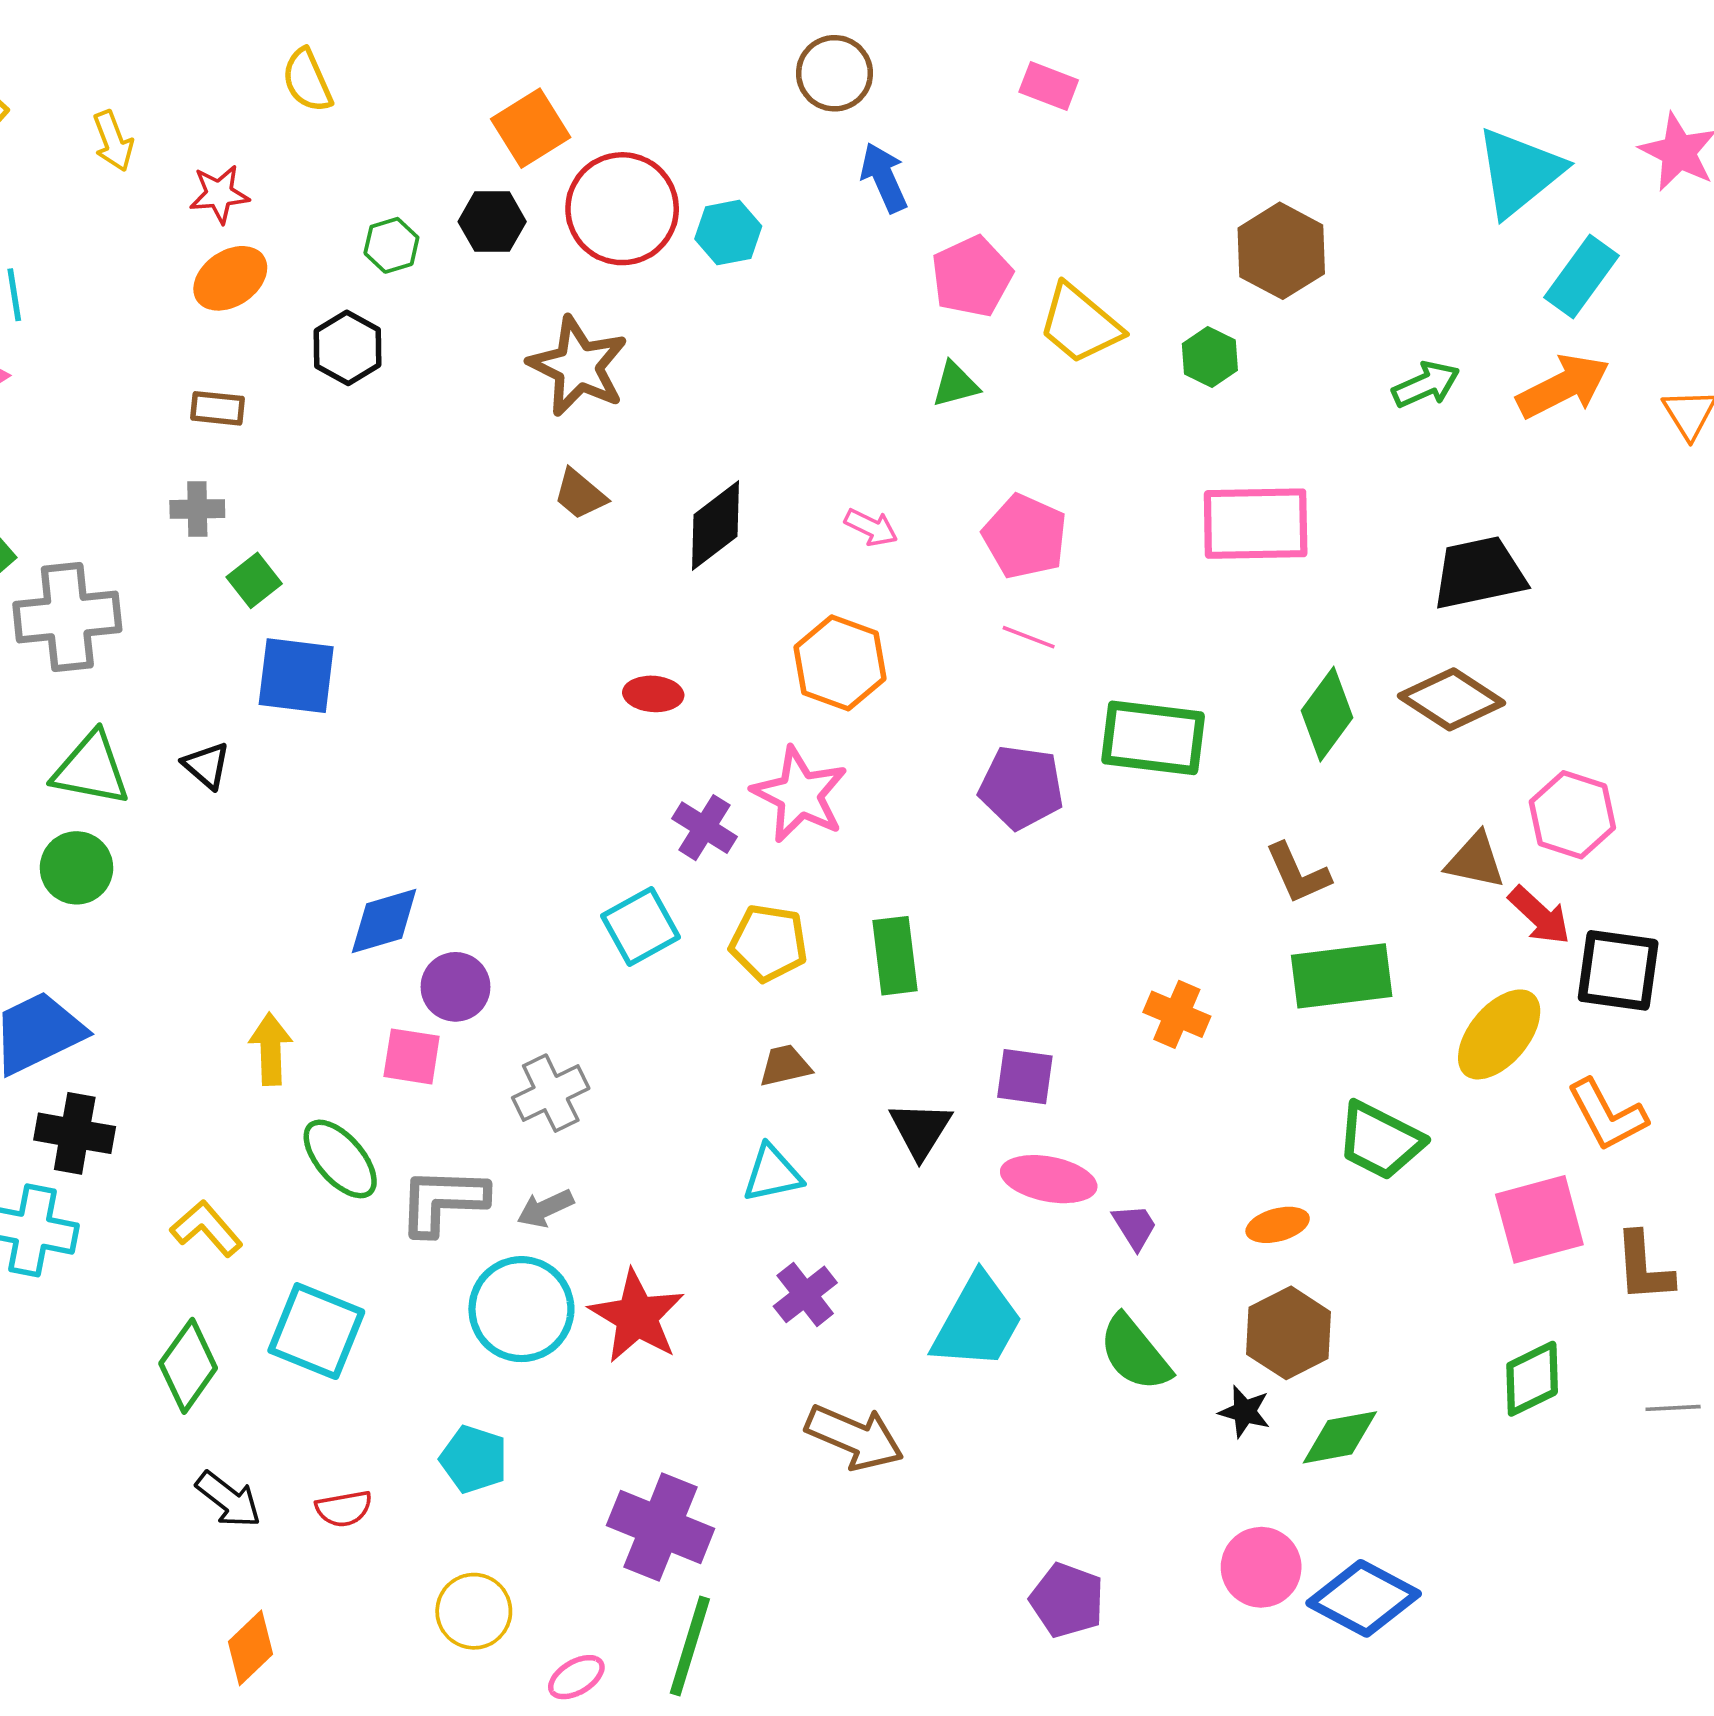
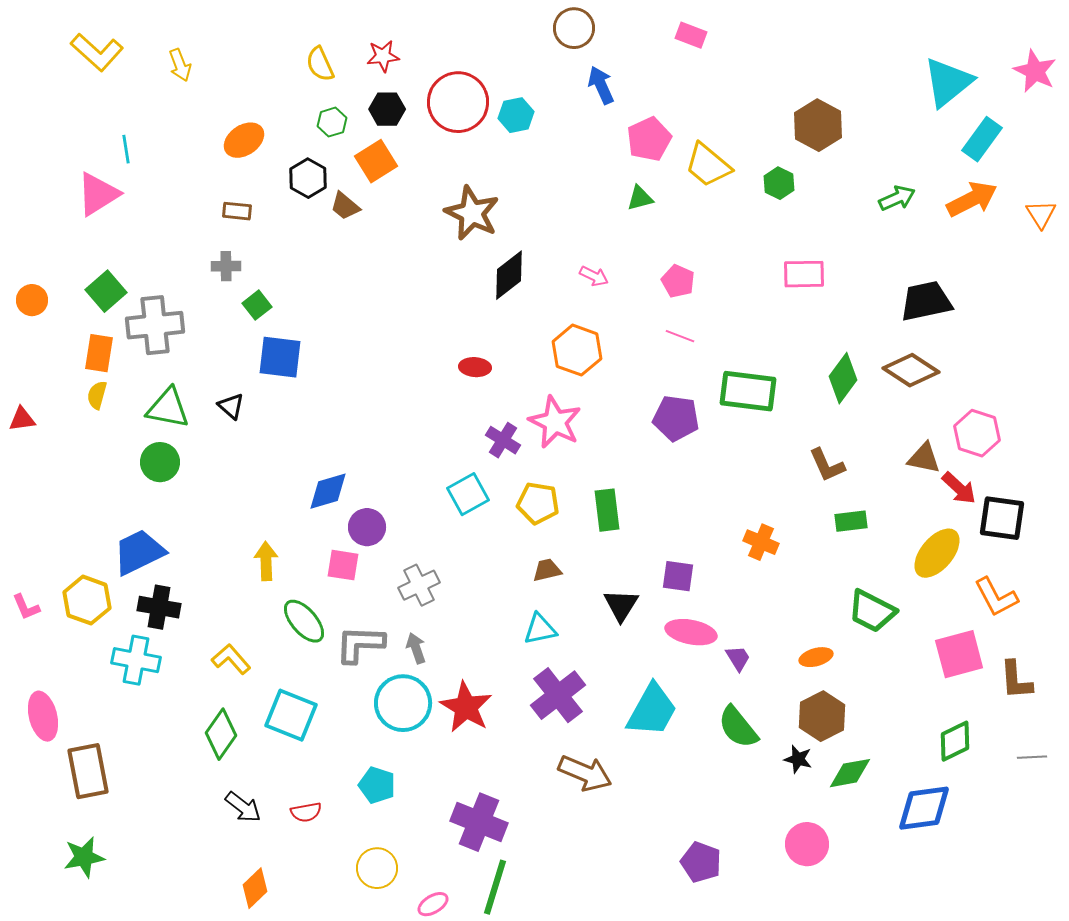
yellow semicircle: (307, 81) -> (320, 64), moved
orange square: (531, 128) -> (376, 161), moved
red star: (219, 194) -> (383, 56), moved
brown star: (578, 366) -> (472, 213), moved
brown trapezoid: (580, 494) -> (345, 206), moved
pink rectangle: (1256, 524) -> (804, 274), size x0.7
pink pentagon: (1025, 536) -> (678, 281), size x0.7
green rectangle: (1342, 976) -> (851, 521), size x0.6
gray arrow: (545, 1208) -> (416, 648), turned 96
purple cross: (805, 1294) -> (558, 695), size x1.6
blue diamond: (1364, 1598) -> (924, 808), moved, turned -36

